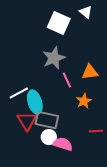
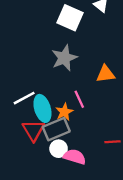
pink line: (67, 80) -> (79, 99), moved
orange star: (84, 101) -> (64, 112), moved
gray rectangle: (47, 120) -> (56, 129), turned -35

